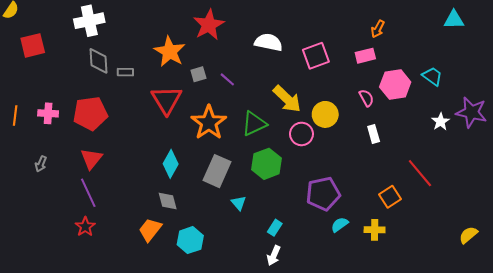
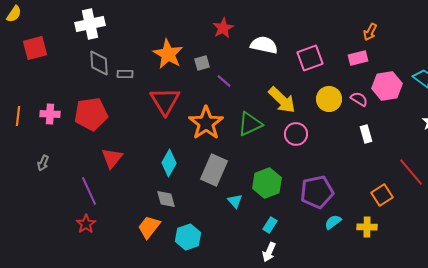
red star: (209, 25) -> (223, 28), moved, size x0.7
gray square: (198, 74) -> (202, 63), moved
pink semicircle: (366, 98) -> (359, 99), turned -30
yellow circle: (325, 114) -> (329, 99), moved
red triangle: (91, 159) -> (112, 158), moved
green hexagon: (266, 164) -> (267, 183), moved

